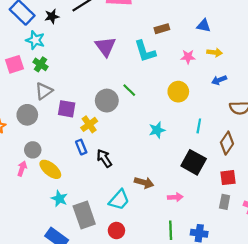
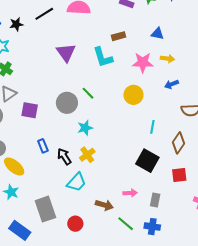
pink star: (188, 57) -> (143, 63), size x1.5
yellow cross: (89, 124) -> (87, 155), moved
cyan star: (157, 130) -> (85, 128), moved
brown arrow: (144, 183) -> (104, 205), moved
cyan star: (59, 199) -> (11, 192), moved
cyan trapezoid: (119, 200) -> (76, 182), moved
gray rectangle: (225, 202) -> (155, 200), moved
green line: (171, 230) -> (126, 224), turned -48

